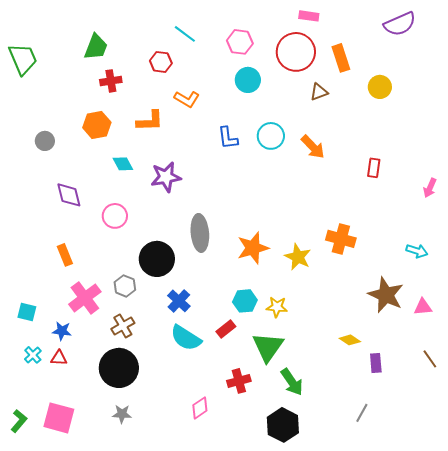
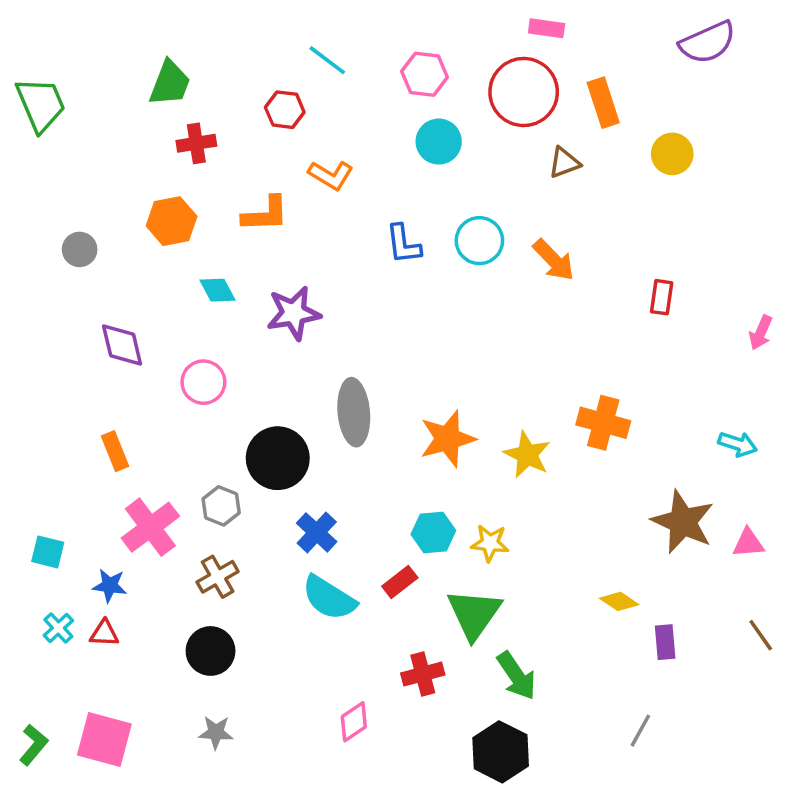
black circle: (119, 368) -> (211, 651), size x0.7

